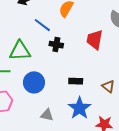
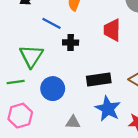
green triangle: (20, 51) -> (31, 56), turned -45
black rectangle: (76, 81) -> (99, 80), size x1.5

